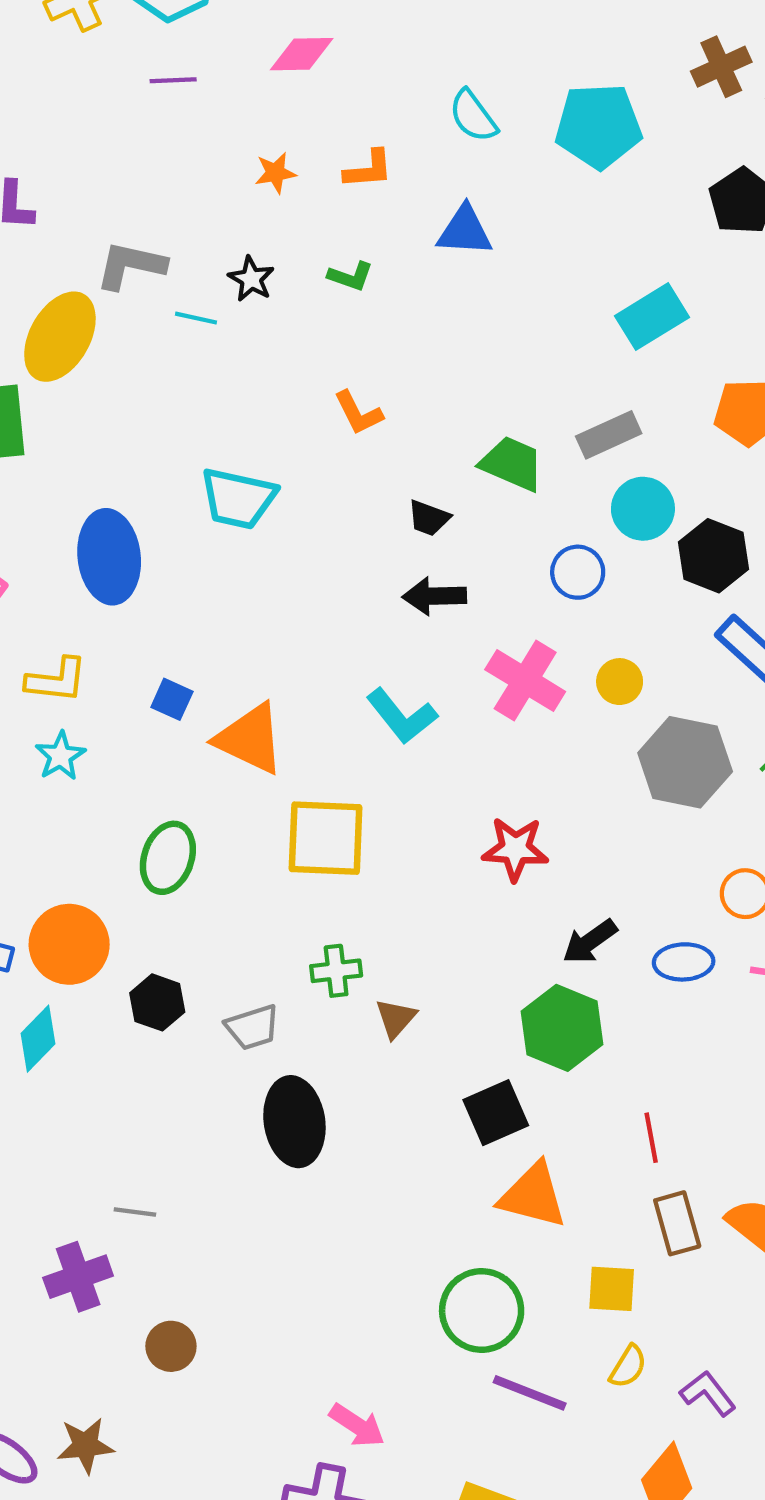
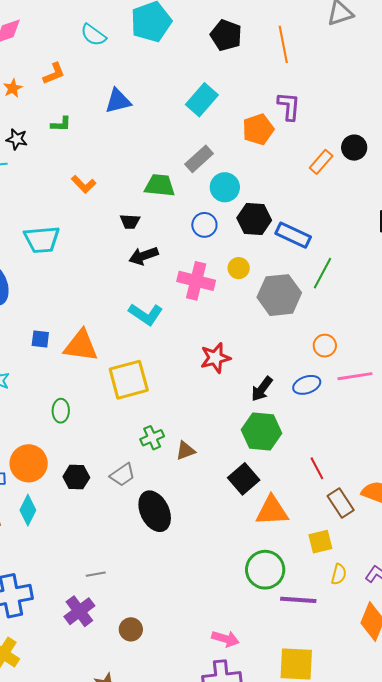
blue triangle: (465, 231) -> (118, 101), moved
black hexagon: (713, 556) -> (254, 219), moved
green ellipse: (168, 858) -> (61, 411), size x0.7
brown triangle: (396, 1018) -> (186, 451), turned 45

